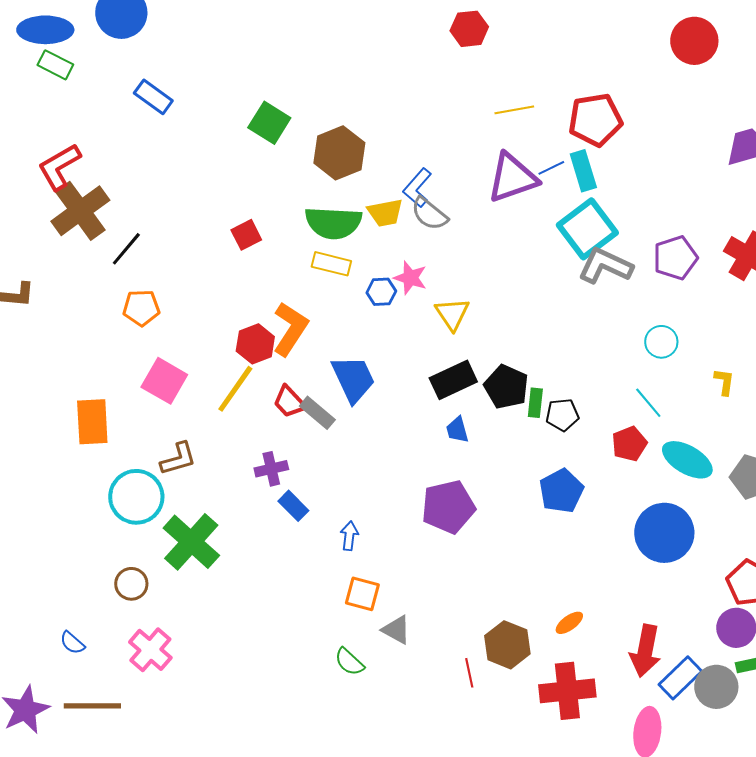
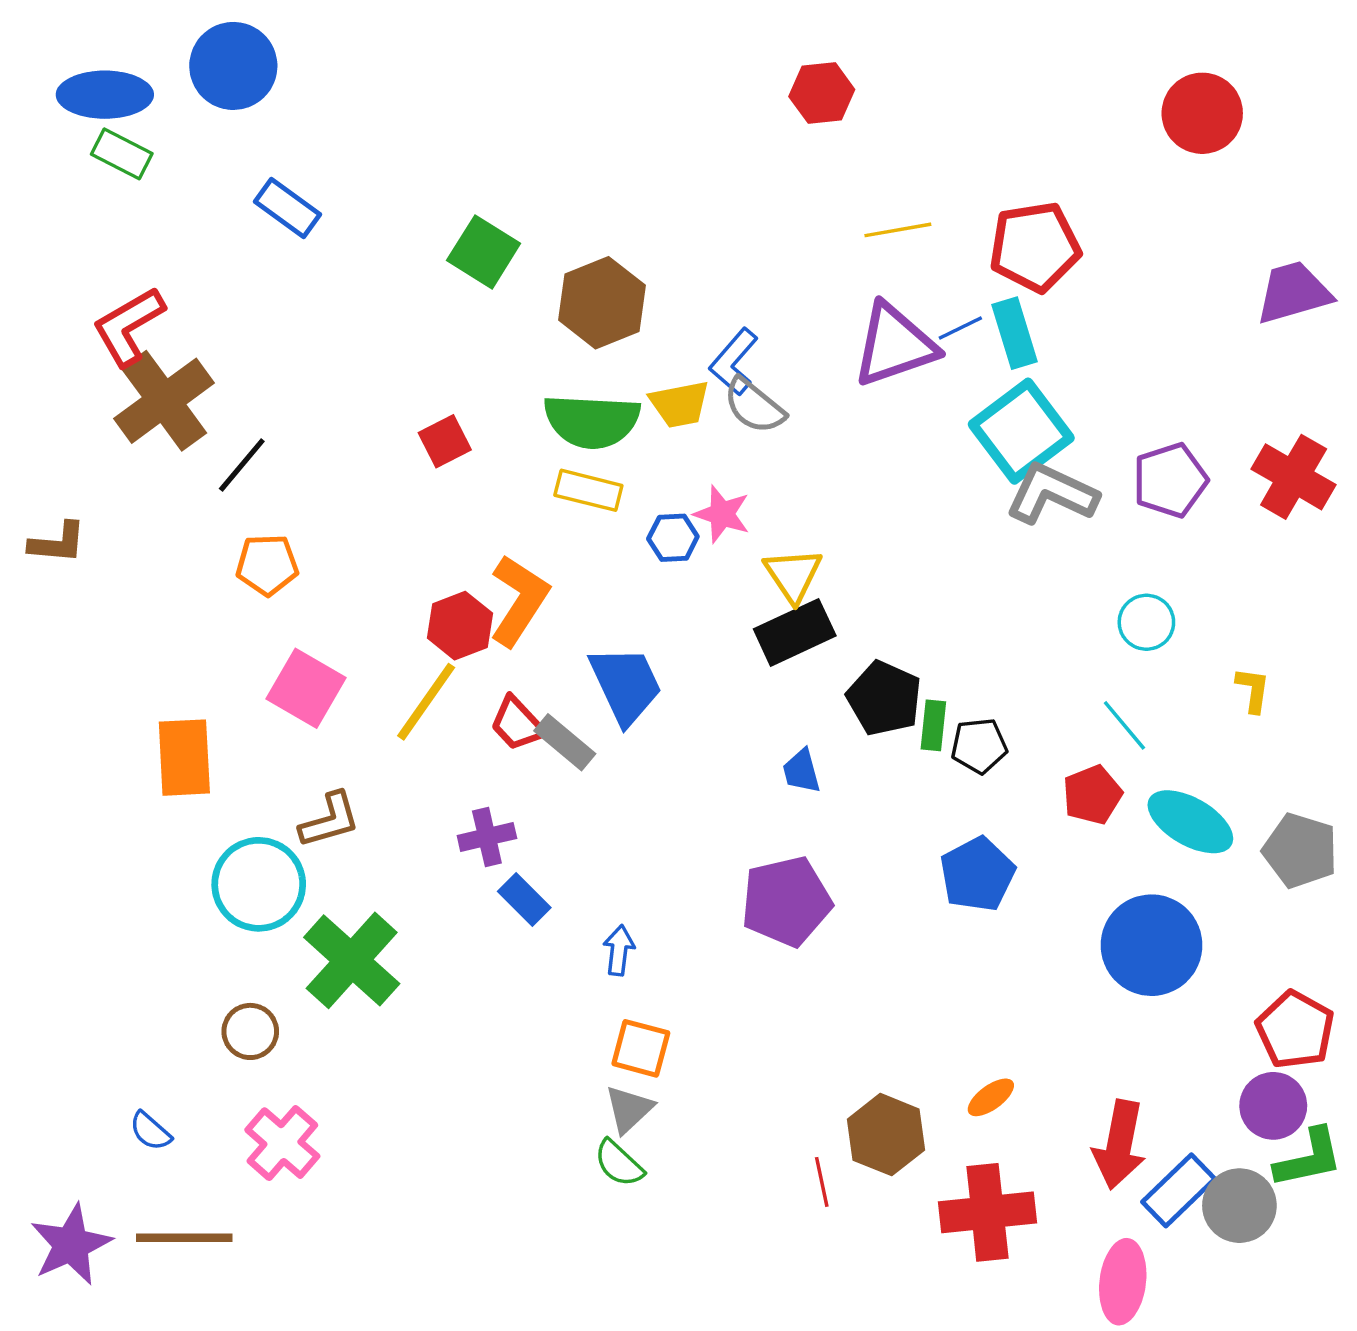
black rectangle: (453, 380) -> (795, 632), moved
gray triangle: (396, 630) -> (629, 1109), moved, turned 48

